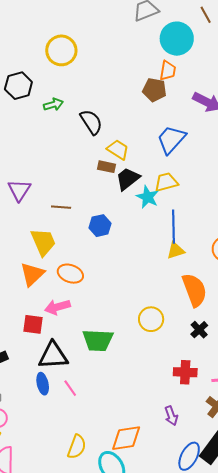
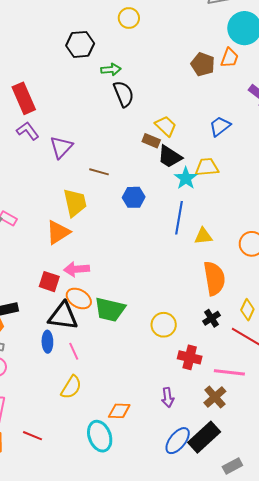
yellow circle: (61, 50) -> (129, 18), size x0.7
brown pentagon: (154, 90) -> (203, 64), moved
black semicircle: (91, 122) -> (124, 94), moved
blue trapezoid: (171, 140) -> (220, 126), size x0.7
black trapezoid: (128, 179) -> (170, 157), turned -120
blue line: (173, 227) -> (179, 218), moved
orange ellipse: (70, 274) -> (79, 298), moved
yellow circle: (151, 319) -> (164, 325), moved
orange diamond: (126, 438) -> (119, 411), size x0.7
yellow semicircle: (77, 447) -> (71, 387), moved

